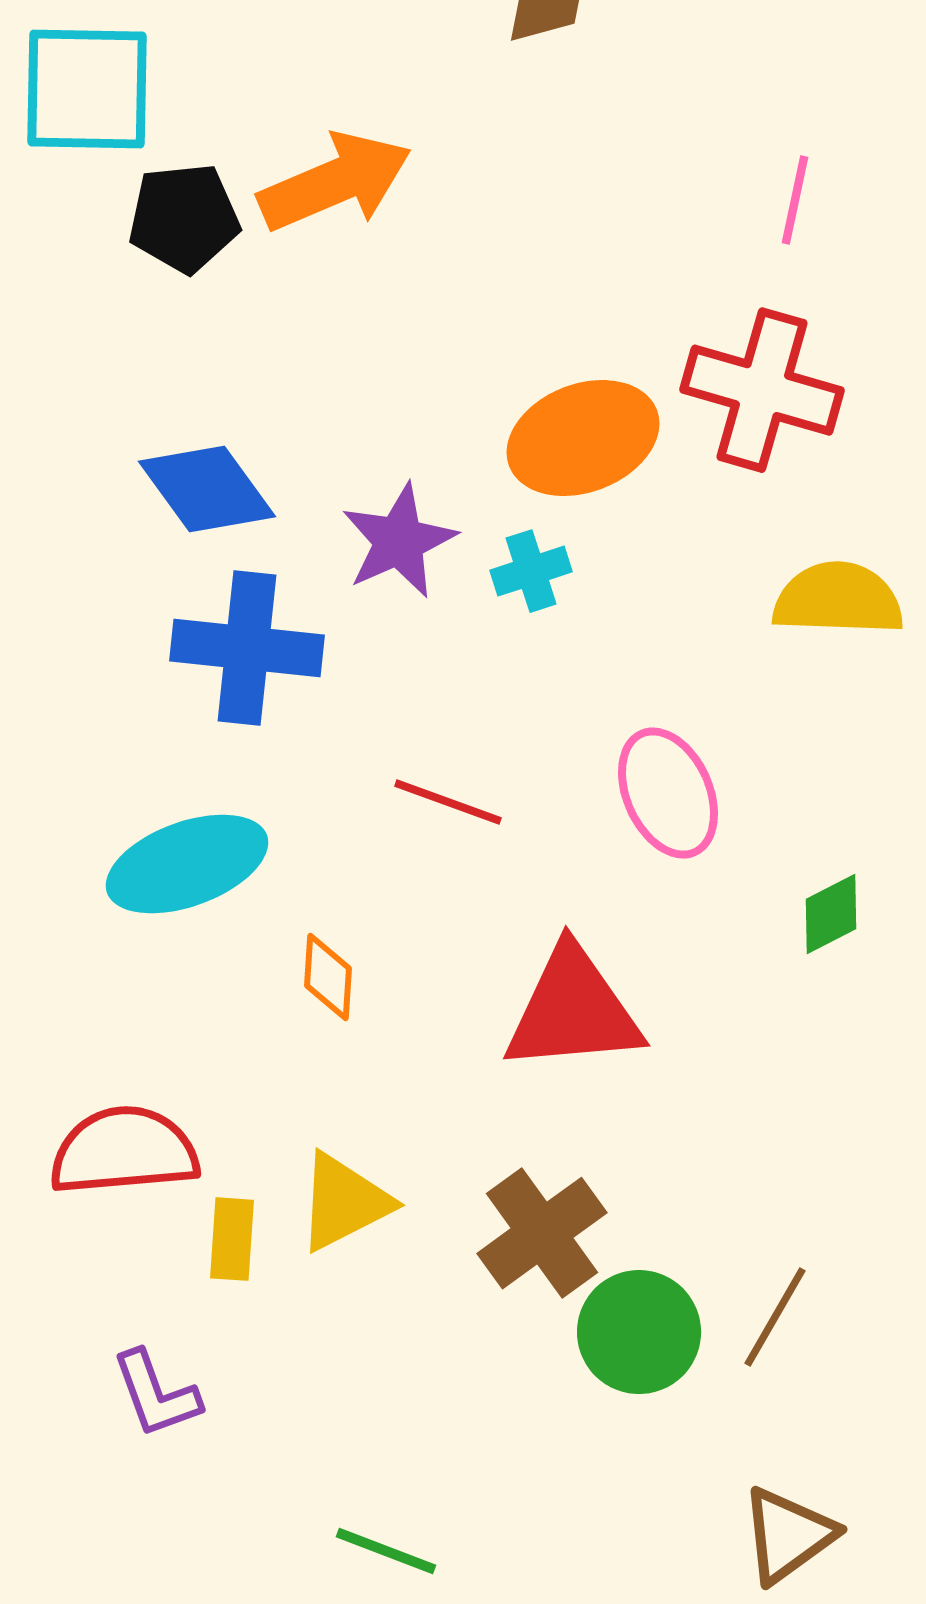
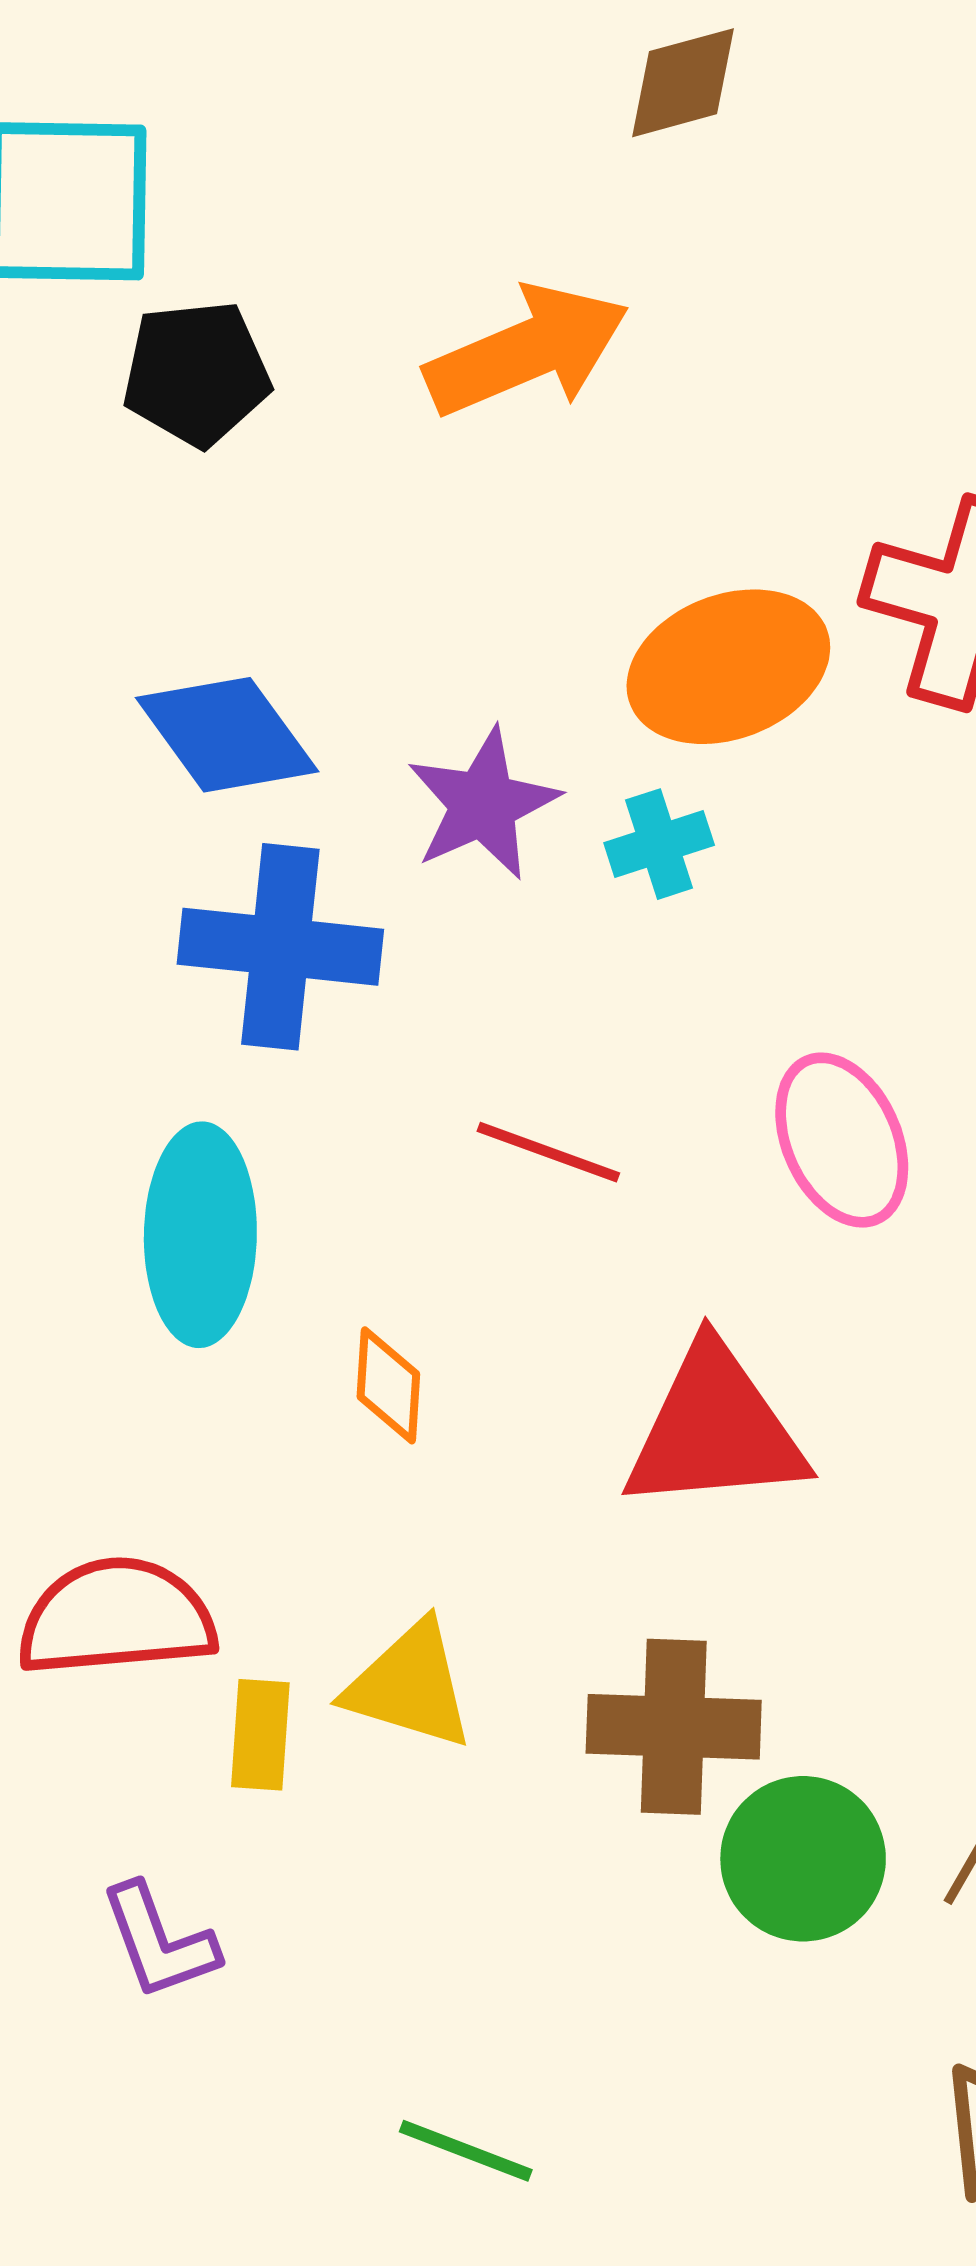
orange arrow: (335, 182) -> (527, 351), moved
cyan ellipse: (187, 864) -> (200, 1235), turned -69
yellow triangle: (344, 1202) -> (410, 1685), turned 44
brown cross: (542, 1233) -> (674, 1727), turned 38

